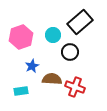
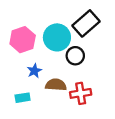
cyan circle: (53, 35) -> (57, 37), size x1.6
red cross: (75, 87) -> (81, 93), turned -30

